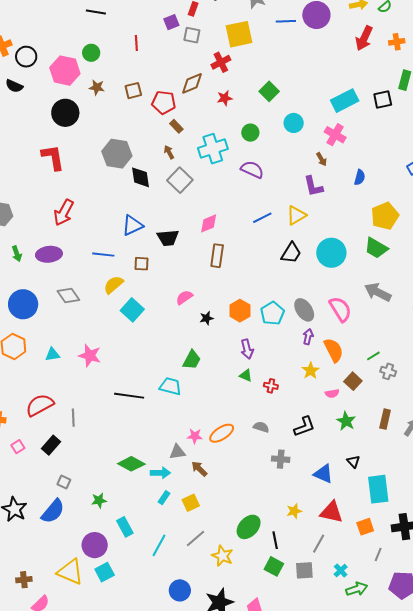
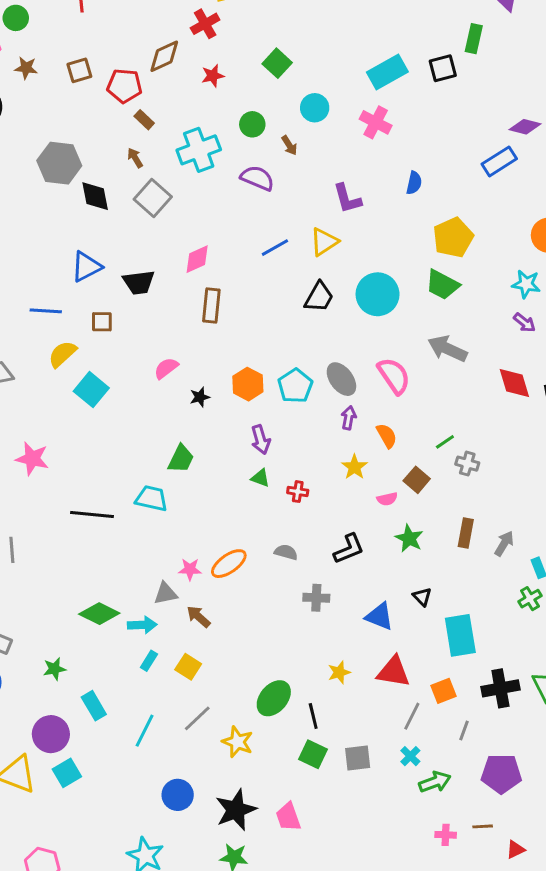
brown arrow: (322, 159) -> (289, 145), moved
orange semicircle: (334, 350) -> (387, 436), size x0.7
yellow square: (191, 503) -> (188, 667), turned -30
gray line: (319, 544) -> (412, 716), moved

